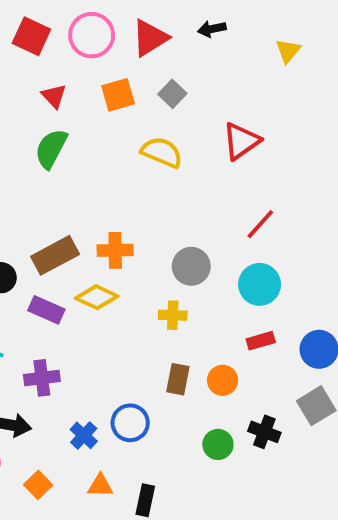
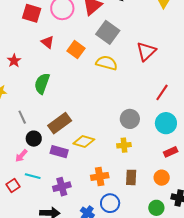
gray square: (172, 94) -> (108, 32), size x1.6
orange square: (118, 95) -> (76, 50), moved, turned -30
green semicircle: (51, 149) -> (42, 83), moved
orange cross: (115, 250) -> (100, 176), moved
orange circle: (223, 380) -> (162, 178), moved

